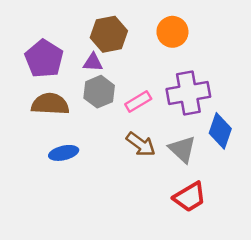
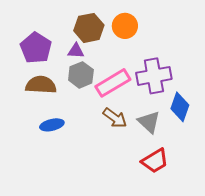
orange circle: (172, 32) -> (125, 26), moved
pink rectangle: (138, 102) -> (113, 83), size x1.6

